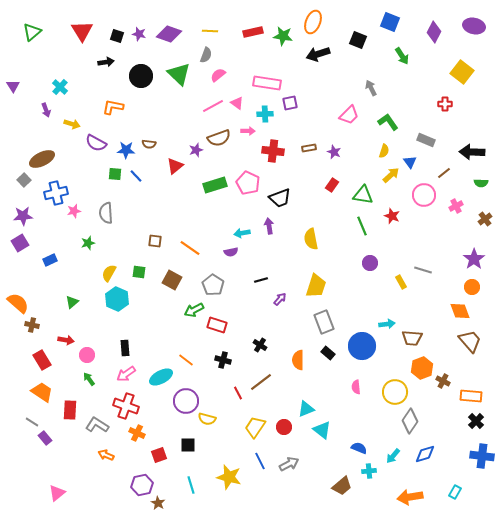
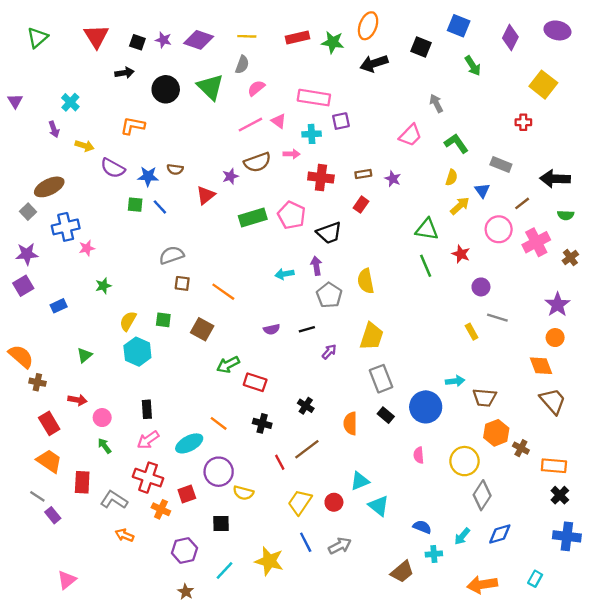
red rectangle: (332, 185) -> (361, 205), moved
pink cross: (456, 206) -> (536, 242), size x1.6
gray semicircle: (106, 213) -> (172, 255), moved, turned 75
purple semicircle: (231, 252) -> (272, 329), moved
purple circle: (370, 263) -> (481, 287), moved
gray pentagon: (213, 285) -> (329, 295), moved
red square: (159, 455) -> (187, 494), moved
purple hexagon: (142, 485) -> (184, 550), moved
cyan line: (191, 485) -> (224, 570), turned 60

